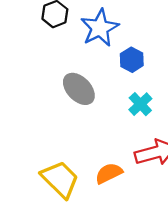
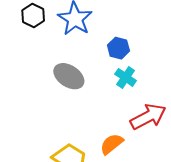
blue hexagon: (132, 60) -> (118, 48), moved

